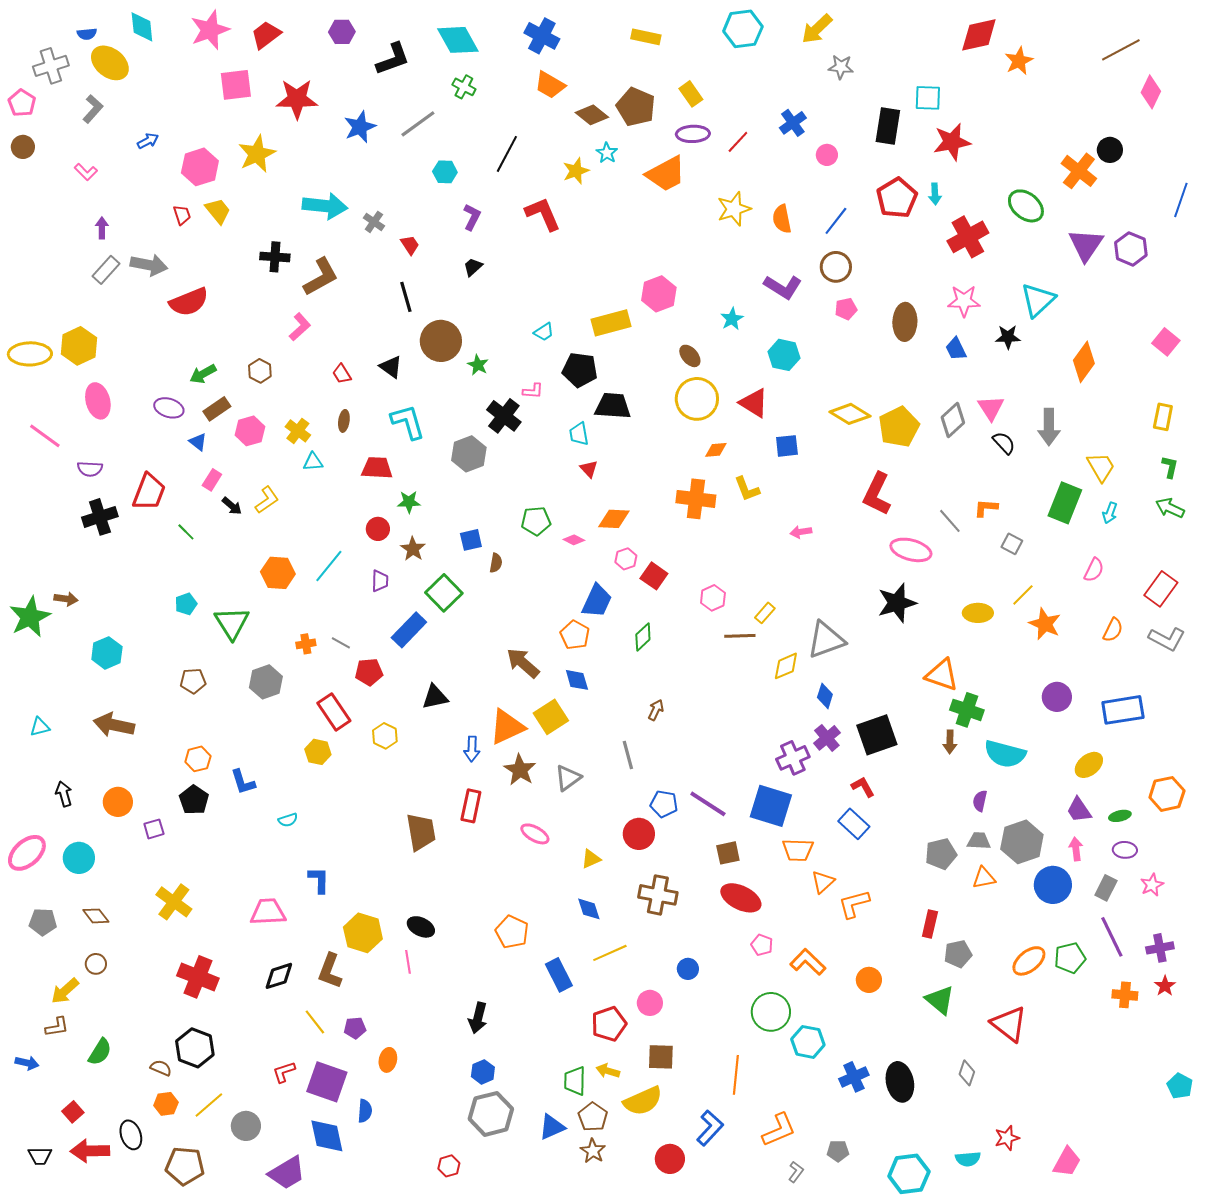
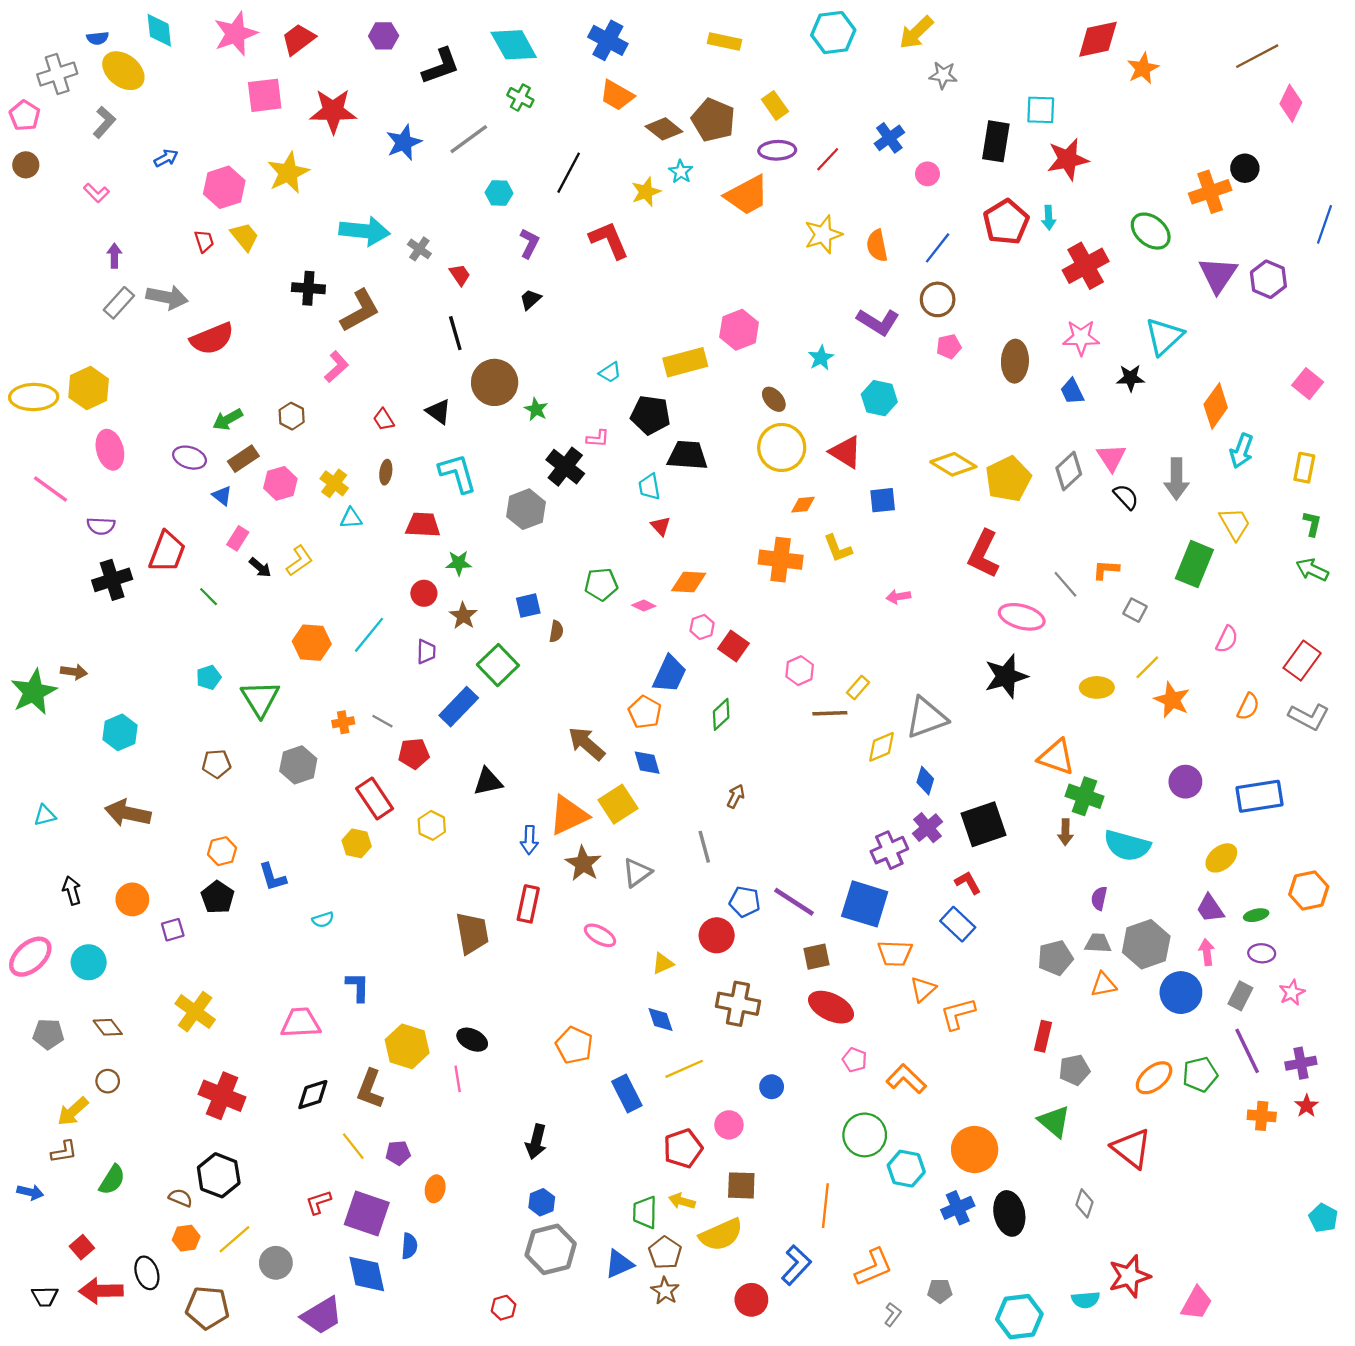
orange cross: (1079, 171) -> (1210, 192), turned 33
cyan arrow: (1110, 513) -> (1242, 451), moved, size x1.4
orange circle: (869, 980) -> (975, 1150), moved, size x1.6
red star: (1007, 1138) -> (1129, 1276), size x1.5

